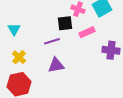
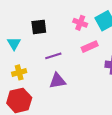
black square: (65, 23) -> (39, 27), moved
yellow cross: (19, 57) -> (19, 72), turned 32

